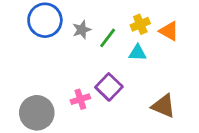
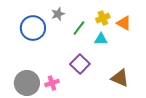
blue circle: (45, 20) -> (33, 28), moved
gray star: (82, 30) -> (58, 14), moved
pink cross: (80, 99) -> (52, 83), moved

